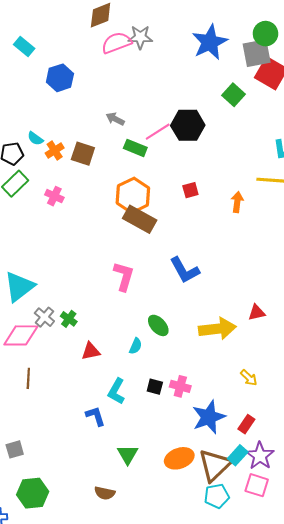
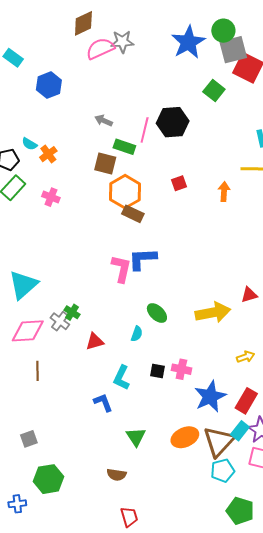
green circle: (265, 34) -> (223, 31), moved
pink line: (158, 132) -> (145, 130), turned -40
brown square: (83, 154) -> (105, 164), moved
brown rectangle: (140, 219) -> (133, 214), size x0.7
blue L-shape: (185, 270) -> (142, 259), moved, turned 120
gray cross: (44, 317) -> (60, 321), moved
yellow arrow: (249, 378) -> (246, 357), turned -60
red rectangle: (246, 424) -> (246, 401), size x1.4

